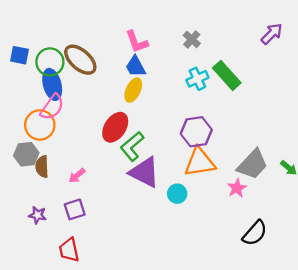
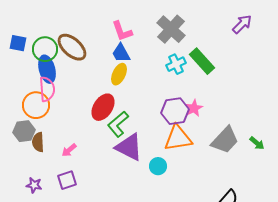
gray cross: (192, 39) -> (171, 29), size x1.8
pink semicircle: (52, 107) -> (47, 89), turned -40
pink star: (237, 188) -> (194, 108), moved

